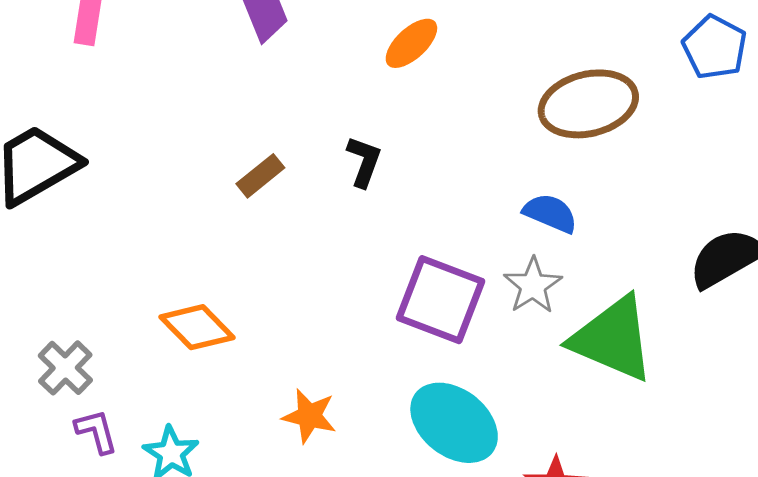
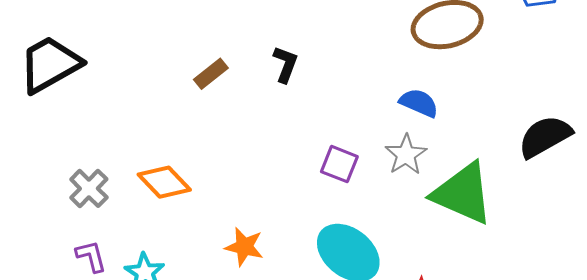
purple square: (440, 300) -> (339, 164), size x0.6
gray cross: (65, 368) -> (89, 188), moved

